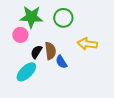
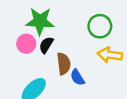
green circle: (63, 18) -> (100, 26), moved
black semicircle: (36, 52) -> (46, 45), moved

